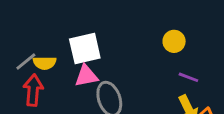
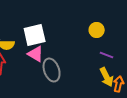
pink triangle: (86, 76) -> (36, 54), turned 42

